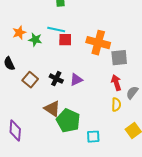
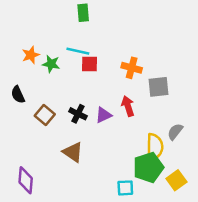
orange cross: (98, 43) -> (132, 68), size x0.7
red arrow: (116, 83) -> (128, 106), moved
yellow semicircle: (116, 105) -> (155, 147), size x1.5
green pentagon: (68, 121) -> (148, 167), moved, turned 30

